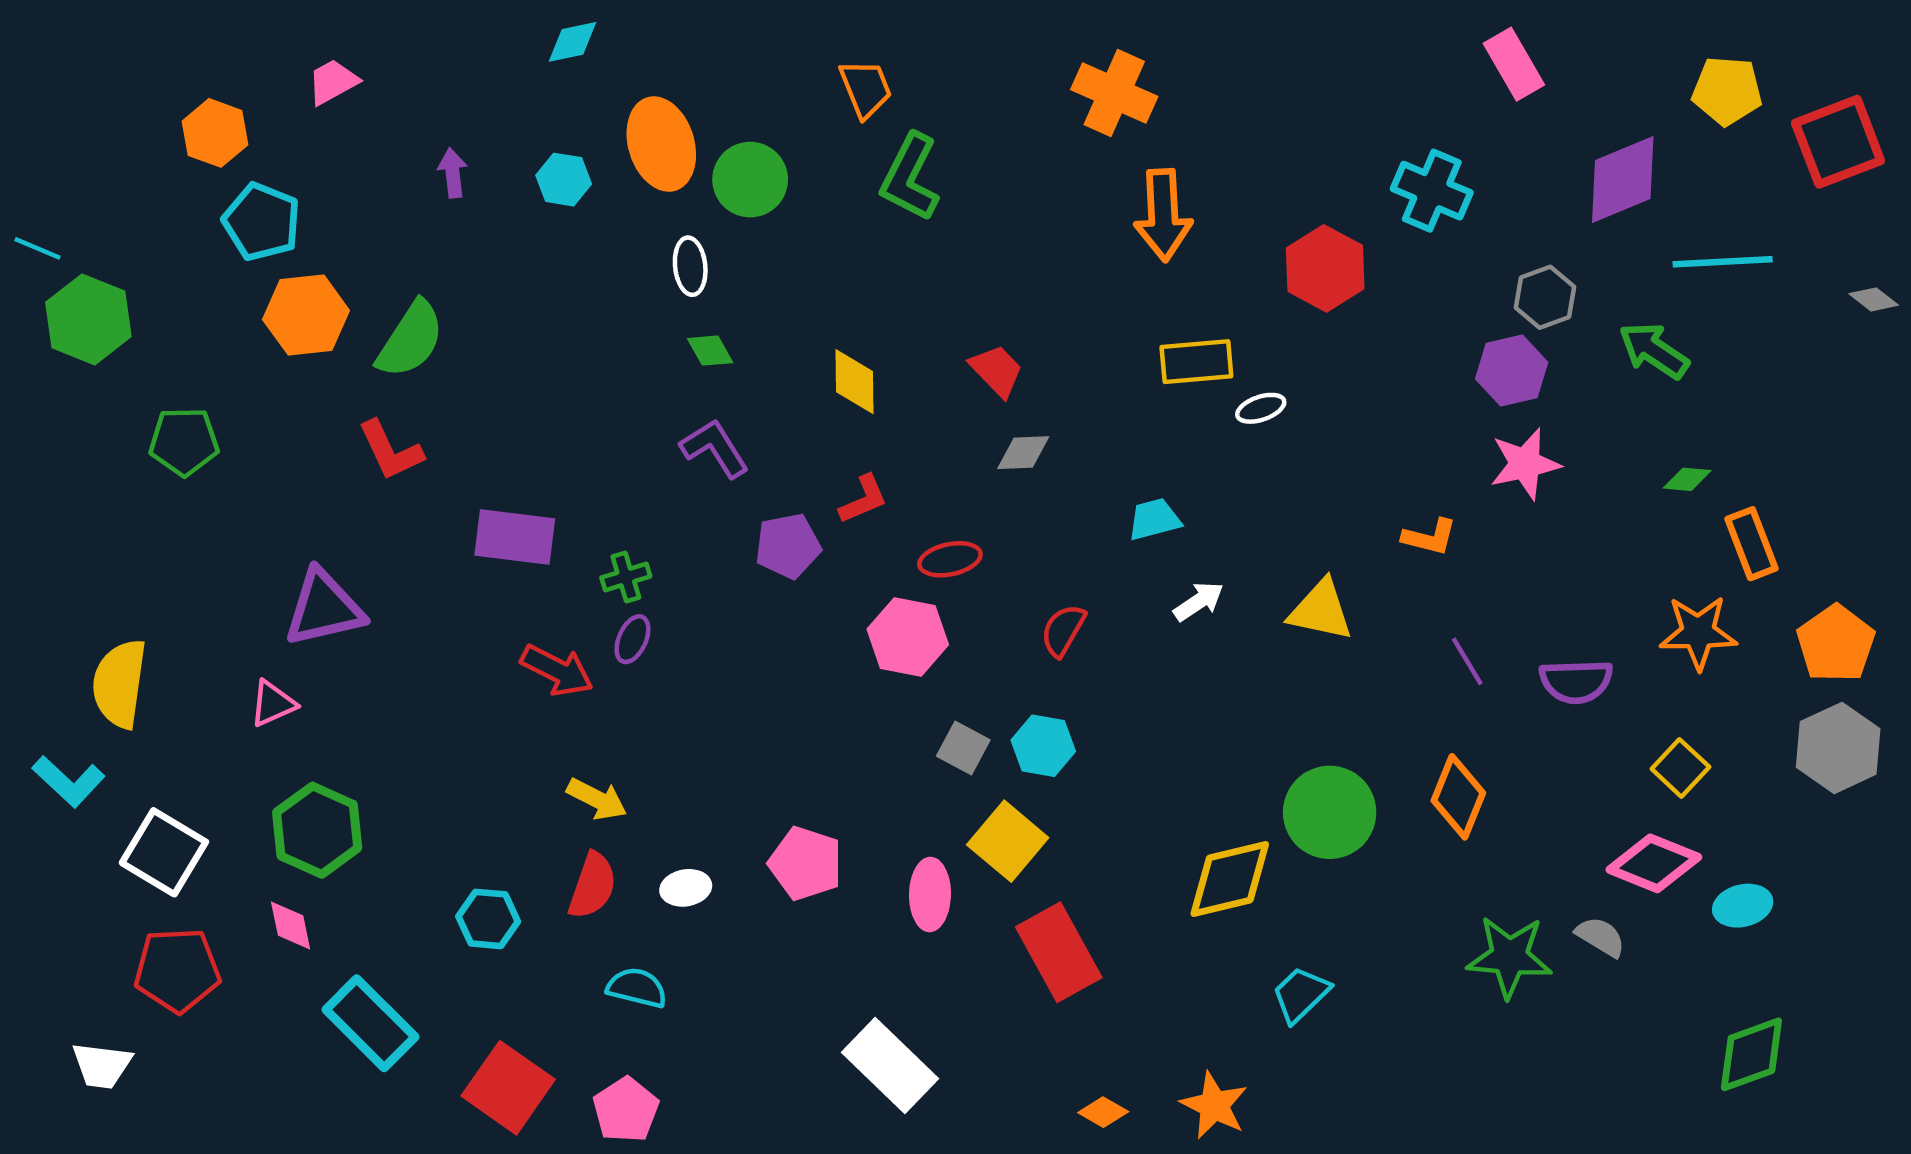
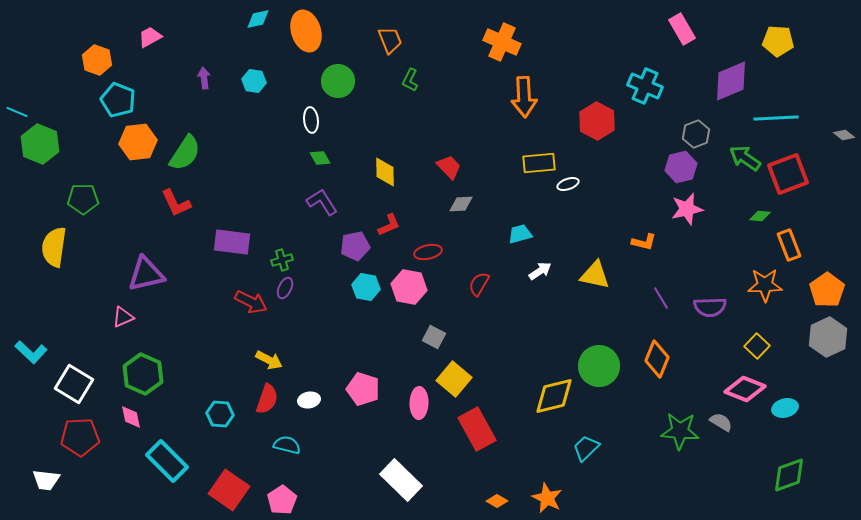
red square: (1838, 142) -> (788, 174), moved
orange ellipse: (661, 144) -> (306, 31), moved
green L-shape: (910, 177) -> (410, 80), size x0.6
yellow semicircle: (120, 684) -> (54, 247), moved
cyan hexagon: (1043, 746) -> (366, 287), moved

